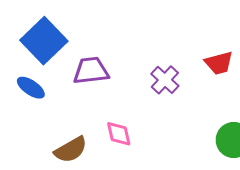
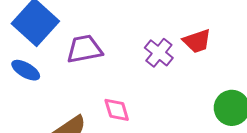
red trapezoid: (219, 63) -> (197, 41), moved

